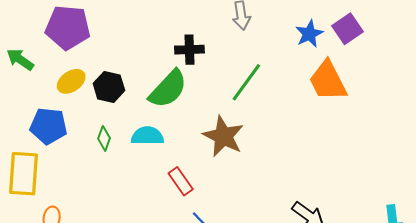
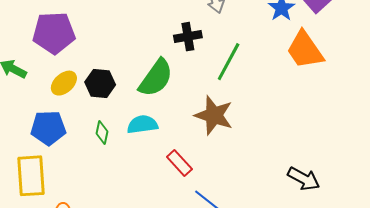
black cross: (189, 50) -> (188, 37), moved

